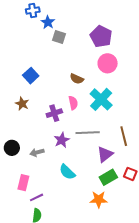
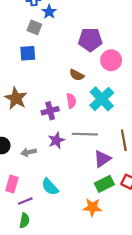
purple pentagon: (101, 36) -> (90, 40), moved, turned -30
gray square: (59, 37) -> (34, 27), moved
blue square: (31, 76) -> (28, 53), moved, turned 35
brown star: (22, 104) -> (16, 98), size x1.5
cyan semicircle: (67, 172) -> (50, 187), moved

